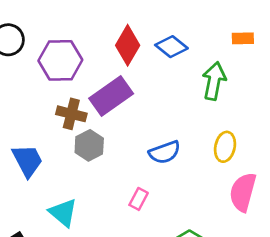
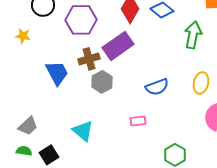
brown cross: (71, 114) -> (89, 59), turned -30
blue trapezoid: (27, 161) -> (57, 73), moved
pink rectangle: (139, 199) -> (138, 121), turned 56

